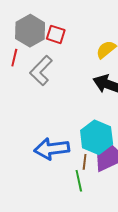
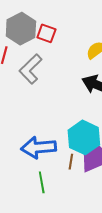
green line: (79, 181) -> (42, 182), moved

